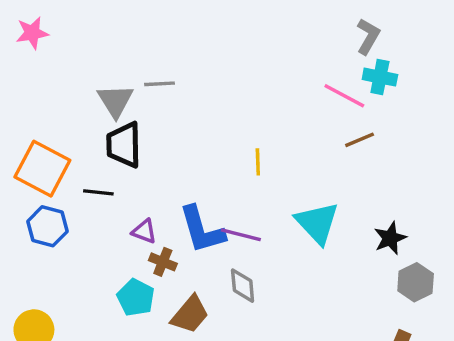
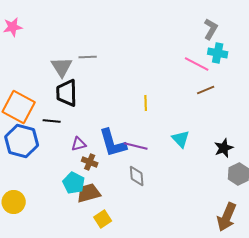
cyan triangle: (317, 223) -> (181, 139), size x0.7
blue hexagon: (47, 226) -> (22, 141), size x1.4
purple triangle: (144, 231) -> (79, 144), turned -35
brown trapezoid: (190, 314) -> (89, 193), moved, turned -145

